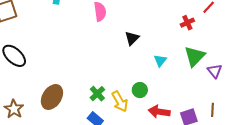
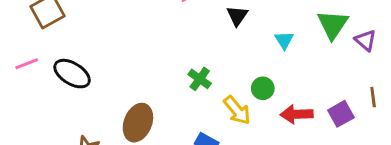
green cross: (97, 94) -> (200, 79), moved

